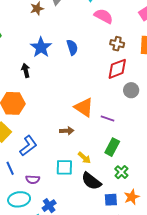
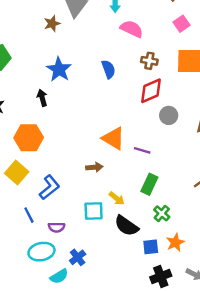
blue semicircle: (72, 47) -> (108, 69), moved

